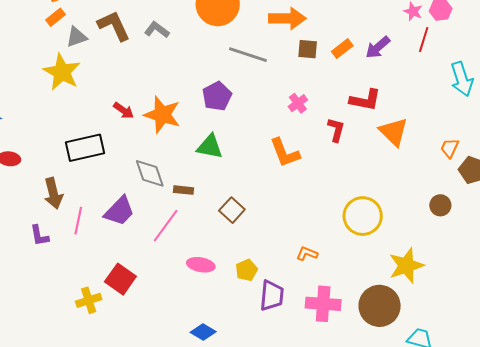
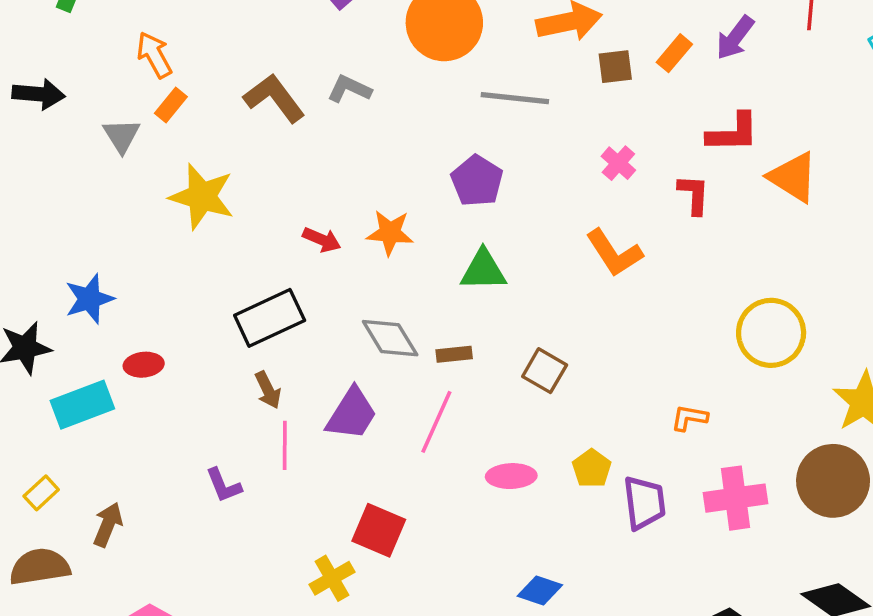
gray triangle: (77, 37) -> (121, 136), moved, turned -30
orange star: (162, 115) -> (390, 233), size x0.7
brown arrow: (53, 193) -> (268, 390), moved, size x0.7

